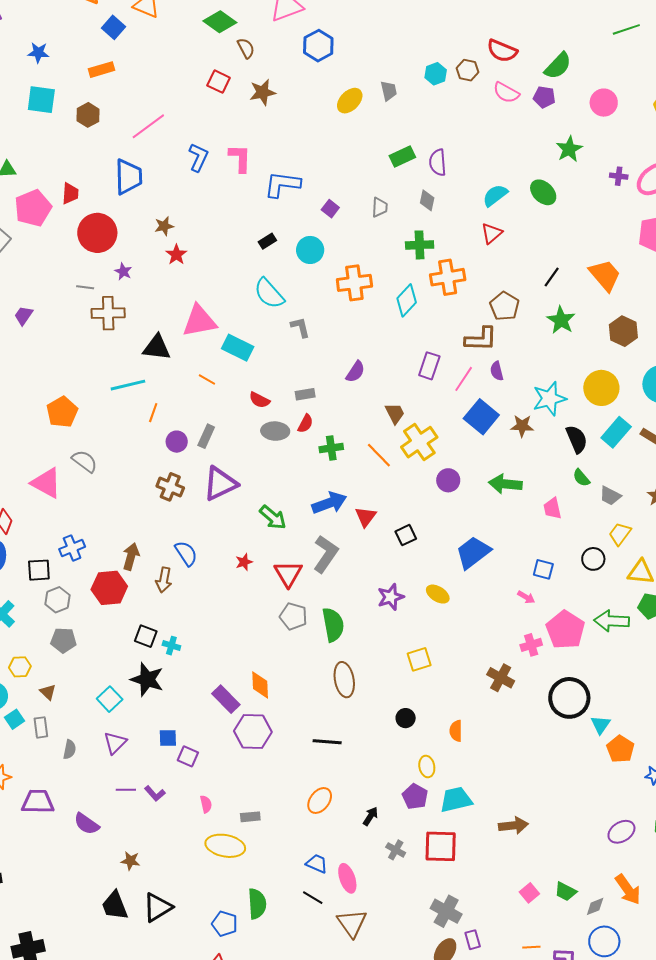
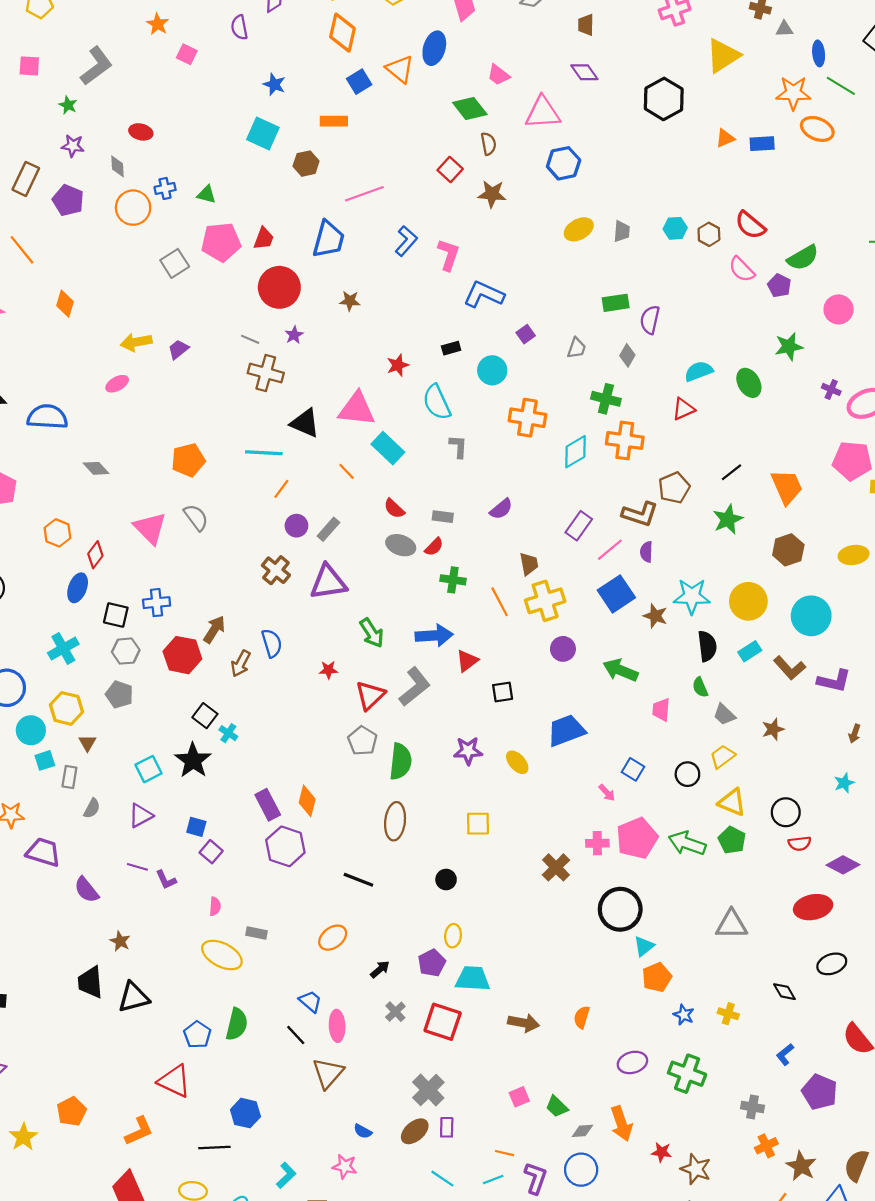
red star: (176, 255) -> (398, 365), moved
cyan rectangle: (616, 432) -> (750, 651), size x0.7
yellow hexagon: (20, 667) -> (66, 708), size x1.4
orange semicircle: (456, 731) -> (582, 1017), moved

